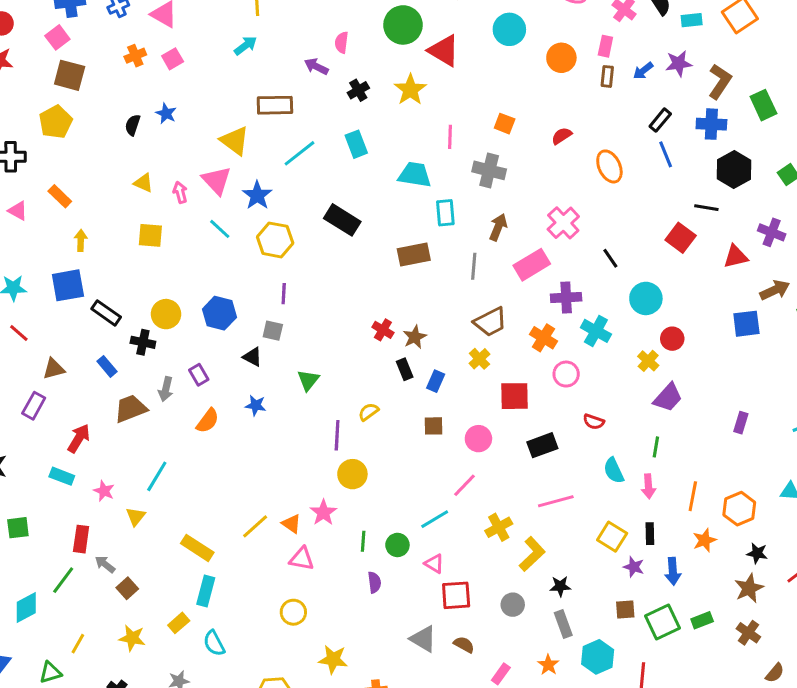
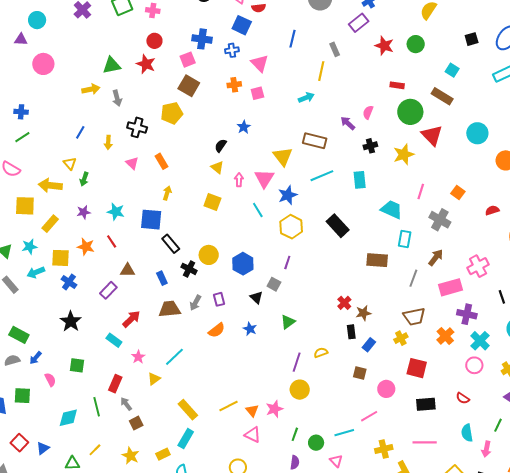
black semicircle: (133, 125) -> (221, 146), moved
pink circle: (566, 374) -> (474, 365), moved
green line: (63, 580) -> (97, 407), turned -66

